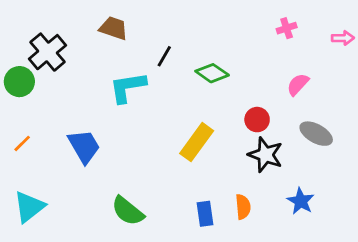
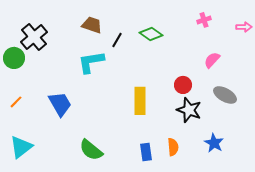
brown trapezoid: (114, 28) -> (92, 25), moved
green diamond: (212, 73) -> (151, 34), moved
yellow rectangle: (197, 142) -> (140, 101), turned -36

